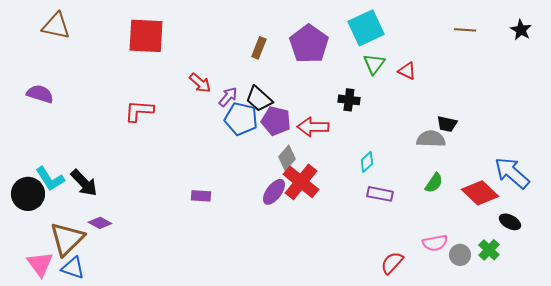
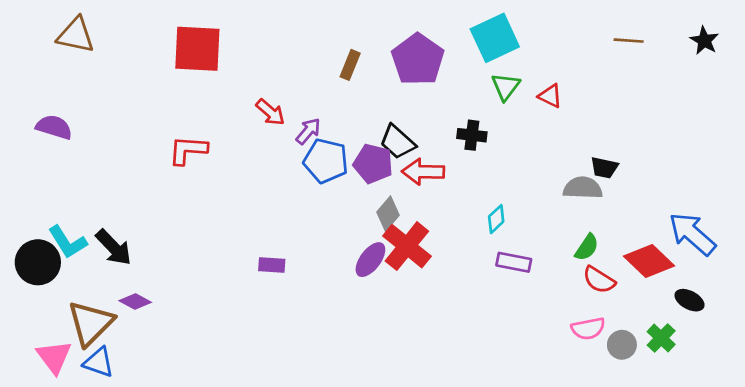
black trapezoid: (259, 99) -> (397, 142), moved
red semicircle: (392, 263) -> (599, 280), moved, turned -100

